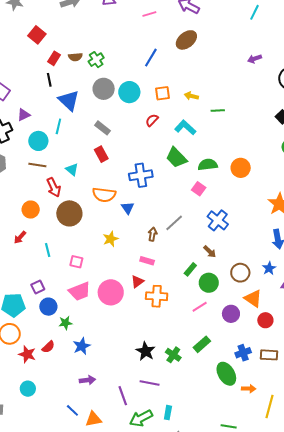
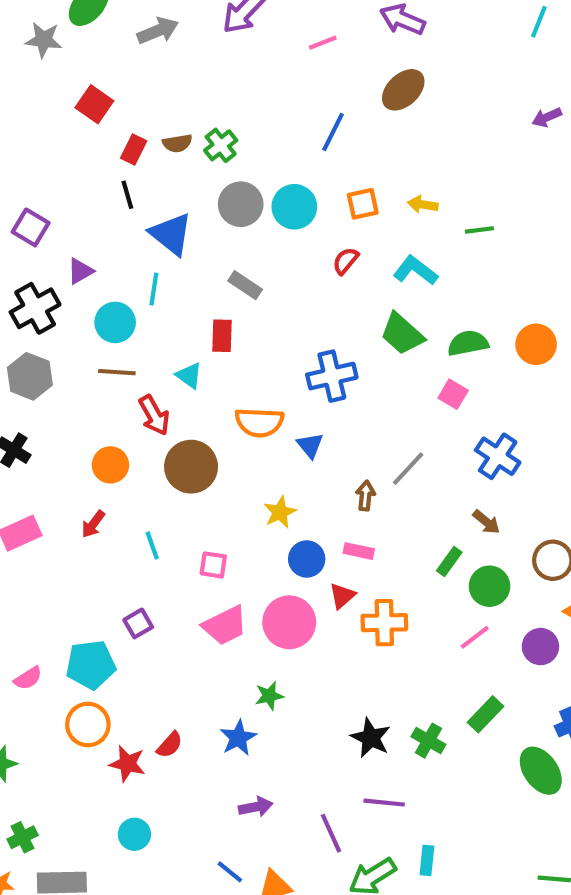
red rectangle: (101, 154) -> (222, 336), moved, turned 35
blue circle: (48, 307) -> (307, 559), moved
green star: (65, 323) -> (269, 696), moved

